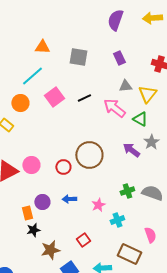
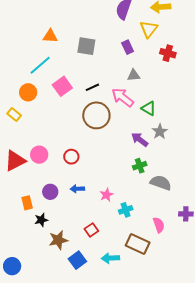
yellow triangle: (147, 94) -> (149, 29), moved
brown circle: (89, 155) -> (96, 115), moved
green cross: (127, 191) -> (140, 166), moved
orange rectangle: (27, 213) -> (27, 203), moved

